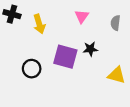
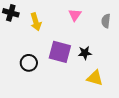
black star: (90, 49) -> (85, 53), moved
yellow triangle: (117, 75) -> (95, 78), moved

